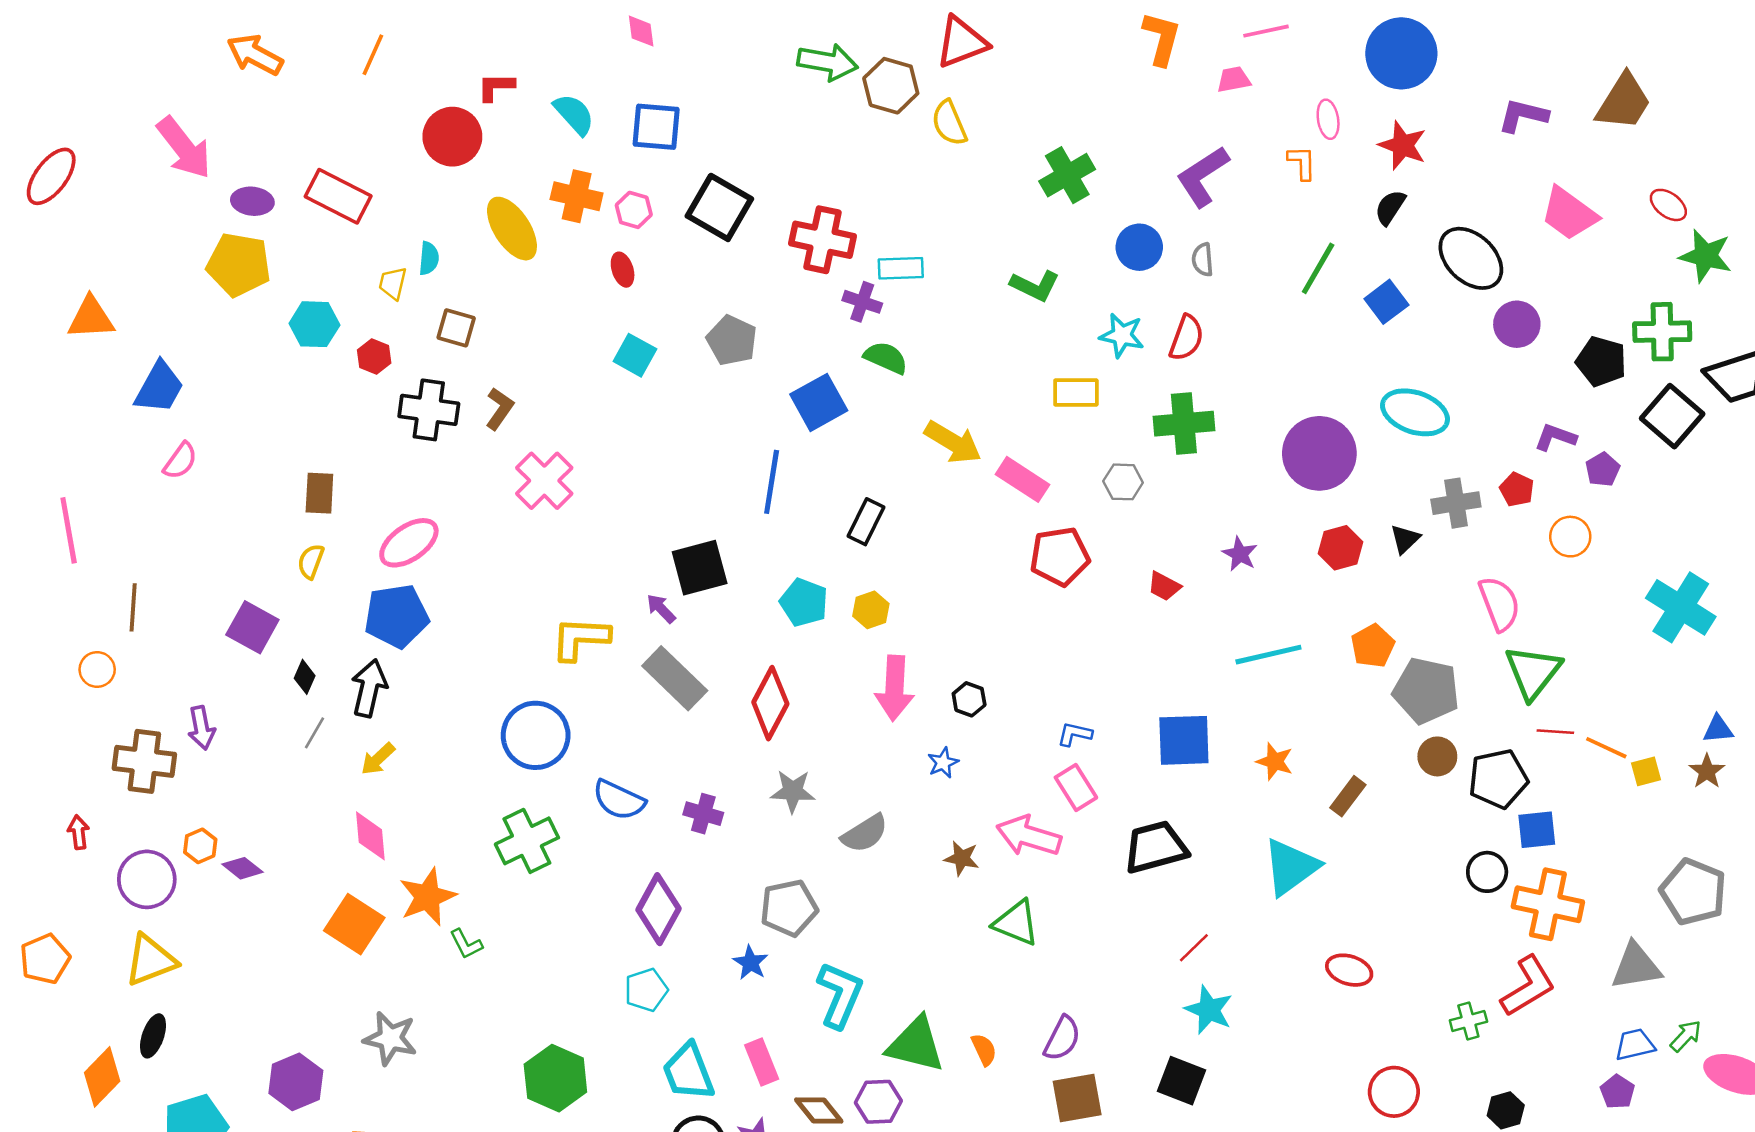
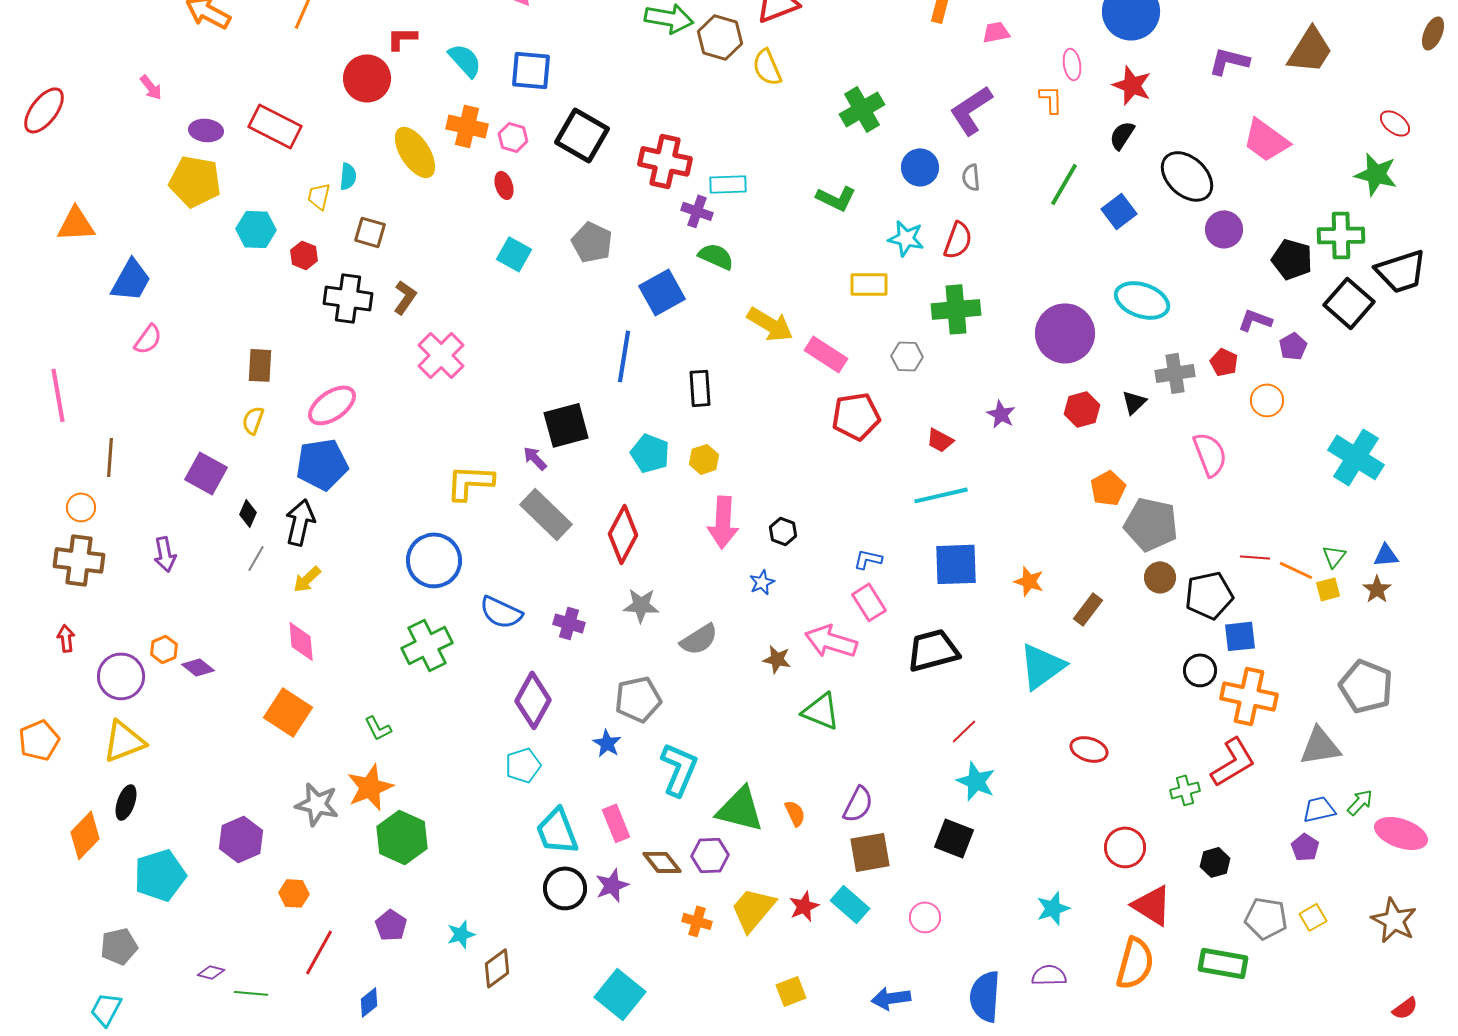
pink arrow: (184, 148) -> (151, 87), size x0.5
red ellipse: (1668, 205) -> (1395, 123), moved
black rectangle: (866, 522) -> (700, 388), turned -30
cyan line: (1268, 655) -> (941, 495), moved
green triangle: (1533, 672) -> (1334, 556), moved, size x0.5
brown cross: (144, 761) -> (79, 560), moved
orange star: (428, 897) -> (370, 787), moved
green hexagon: (555, 1078) -> (402, 837), moved

